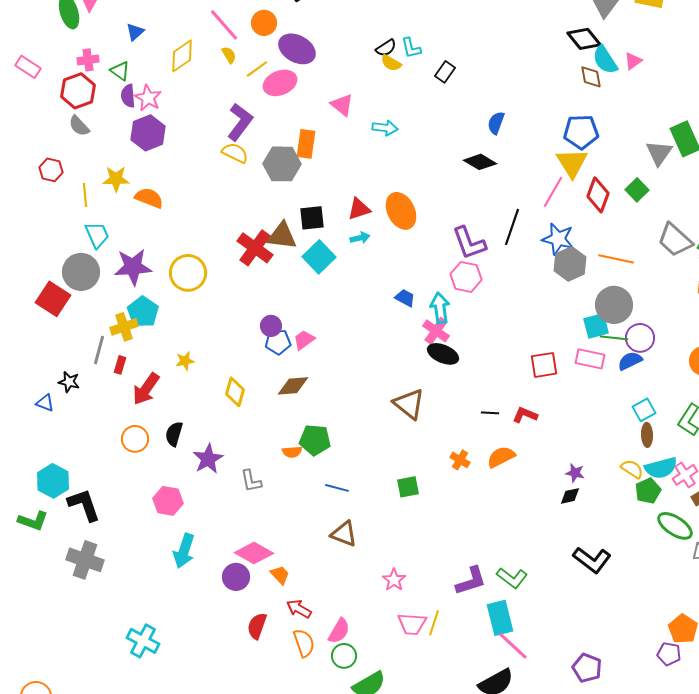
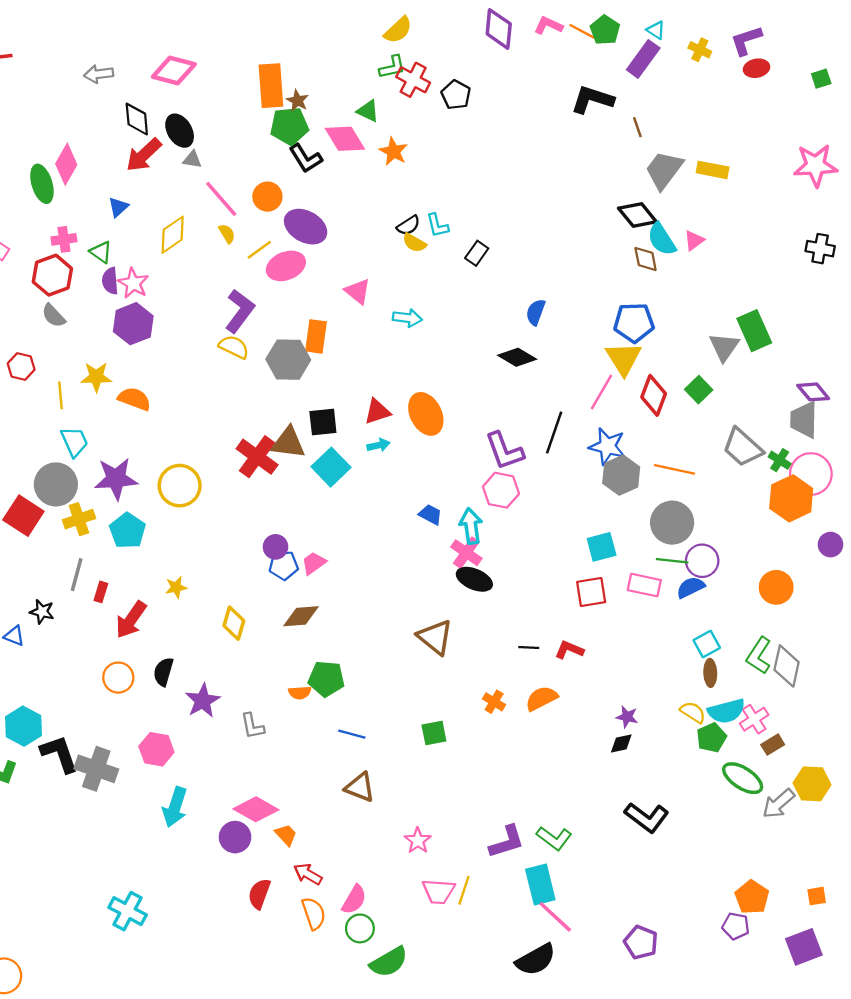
cyan square: (596, 326) -> (602, 547), moved
yellow cross: (124, 327) -> (79, 519), moved
gray cross: (85, 560) -> (96, 769), moved

